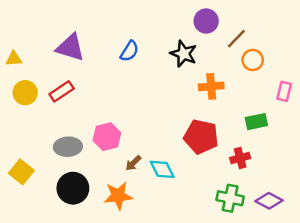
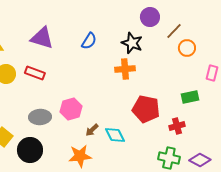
orange cross: (211, 86) -> (125, 69), moved
red rectangle: (62, 91) -> (35, 73), turned 54
black circle: (73, 188) -> (30, 150), moved

